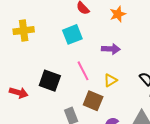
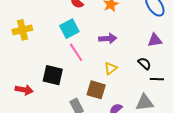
pink line: (83, 71) -> (76, 52), moved

